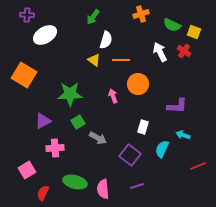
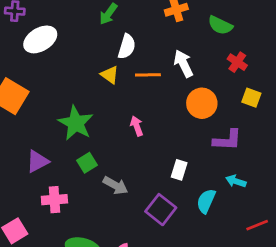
yellow square: (194, 32) -> (251, 98), moved
white arrow: (160, 52) -> (183, 64), moved
orange circle: (138, 84) -> (202, 103), moved
green star: (70, 94) -> (76, 123), turned 30

